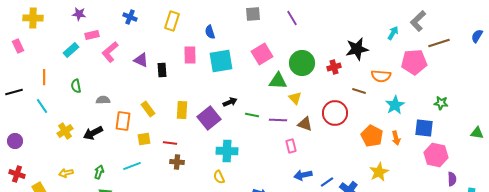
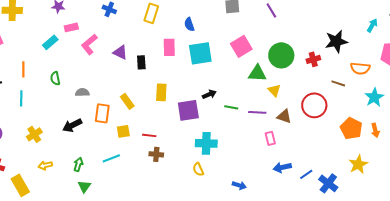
cyan line: (42, 106) -> (21, 98), turned 35
yellow rectangle: (182, 110) -> (161, 92), moved
purple square: (209, 118) -> (188, 110), turned 30
yellow cross: (65, 131) -> (34, 134), moved

